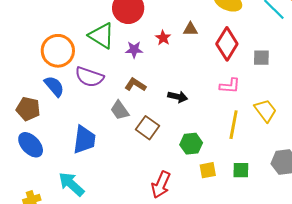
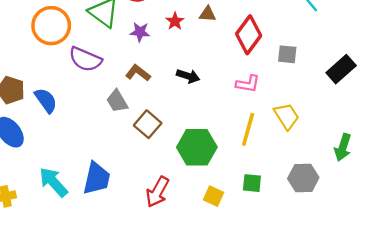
blue semicircle: (54, 86) -> (46, 100), moved
black arrow: (178, 97) -> (188, 76), moved
blue trapezoid: (84, 140) -> (97, 178), moved
green hexagon: (191, 144) -> (197, 147), size x1.5
yellow square: (208, 170) -> (214, 196), moved, turned 30

